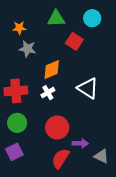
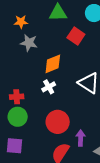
red cross: (16, 91) -> (17, 97), moved, size x0.6
purple arrow: (80, 143) -> (81, 138), turned -91
purple square: (14, 152) -> (14, 146), turned 30

